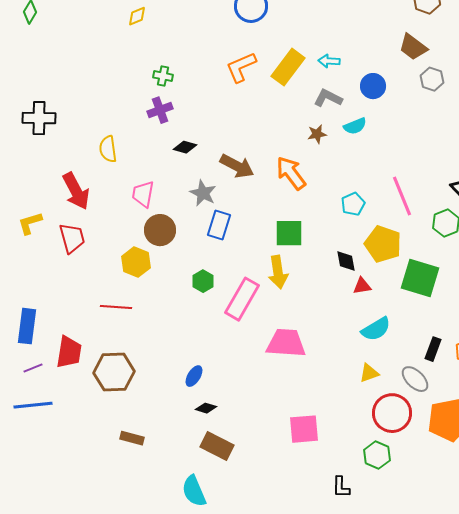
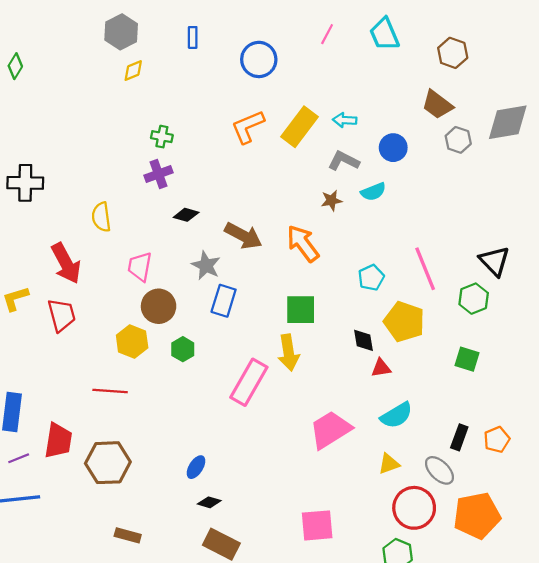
green square: (420, 278) -> (467, 359), moved, size x0.6
green hexagon: (203, 281) -> (183, 349), moved
pink trapezoid: (286, 343) -> (330, 430), moved, turned -36

